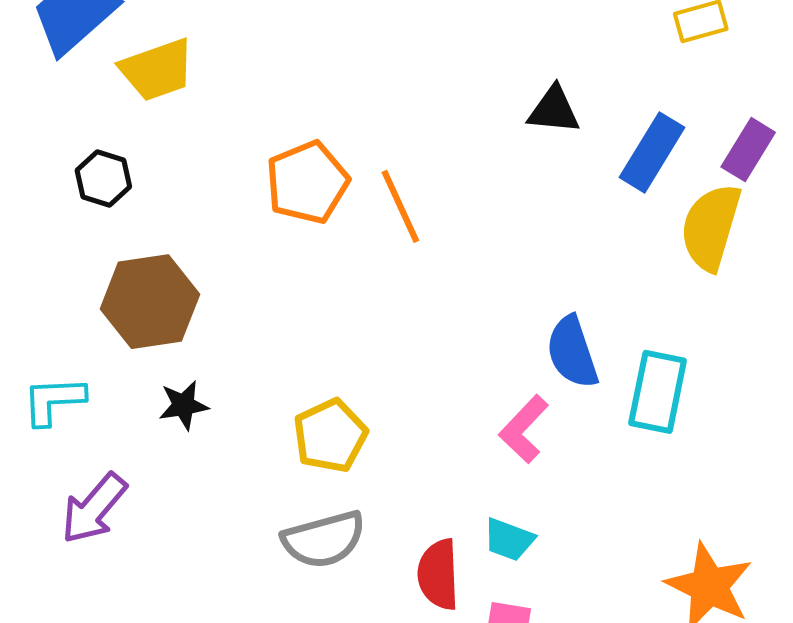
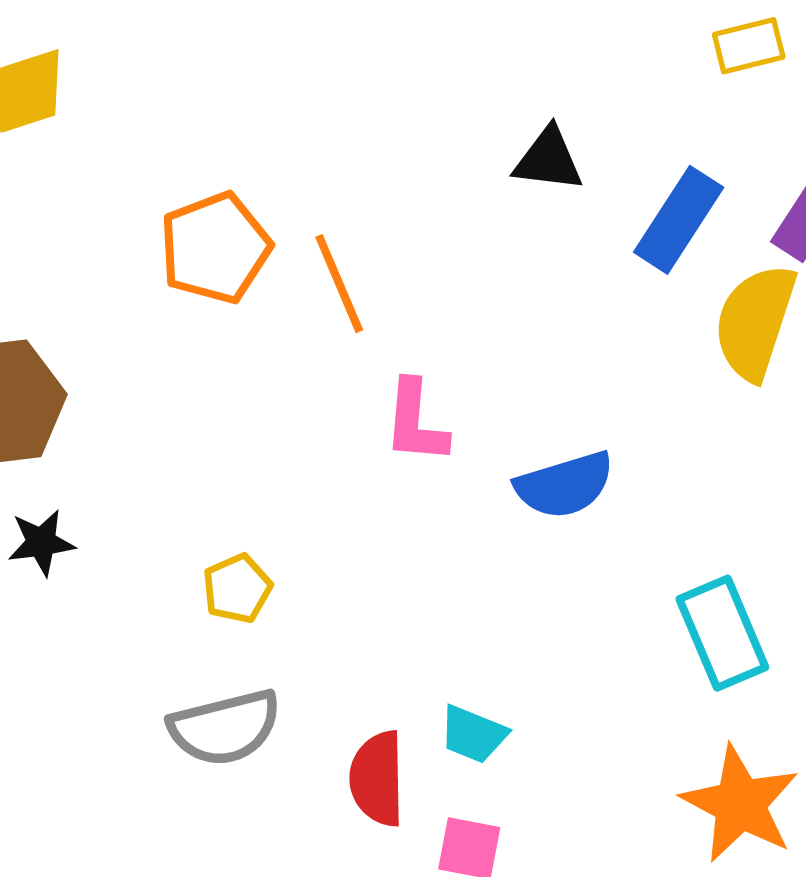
blue semicircle: (572, 352) -> (565, 485), turned -90
cyan rectangle: (658, 392) -> (722, 633), moved, turned -36
pink L-shape: (524, 429) -> (416, 422), moved, turned -40
yellow pentagon: (330, 436) -> (237, 589), size x0.7

